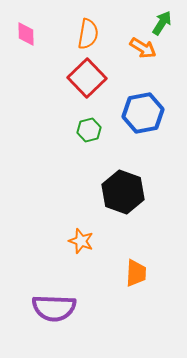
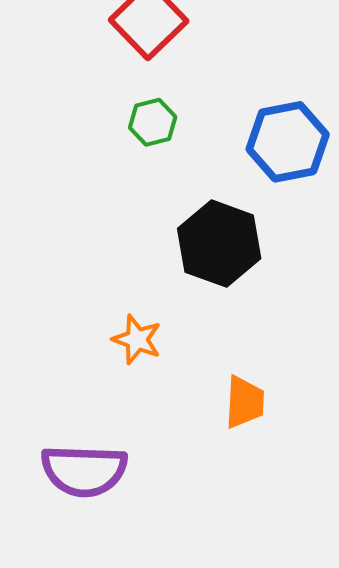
blue hexagon: (143, 113) -> (288, 142), moved

